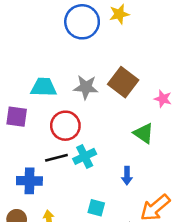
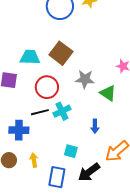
brown square: (123, 82) -> (61, 53), moved
gray star: (86, 87) -> (85, 79), moved

